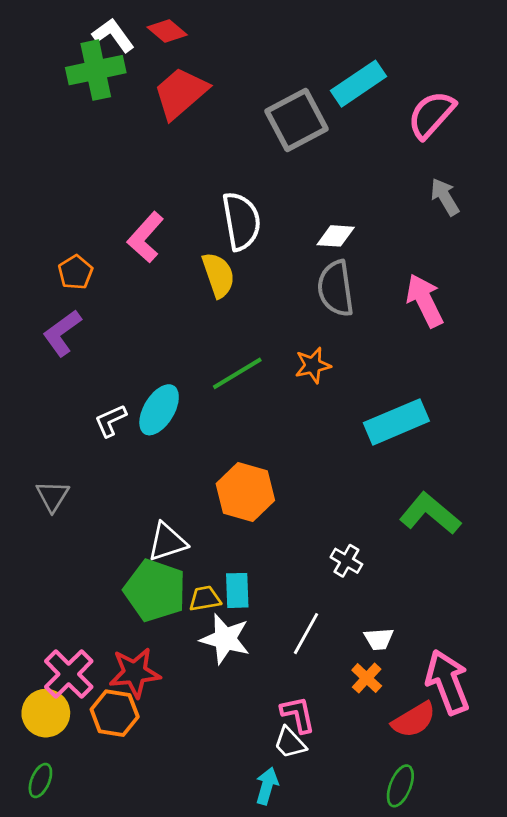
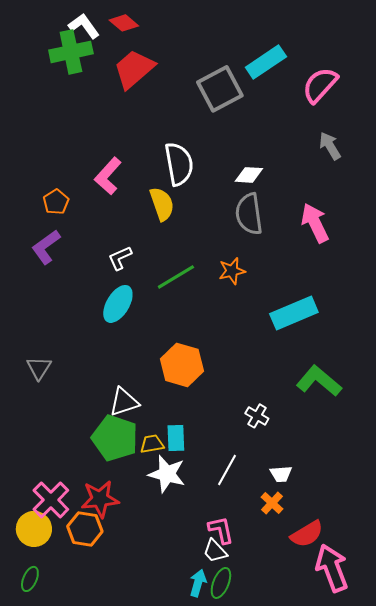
white L-shape: (111, 421) -> (120, 258), moved
pink arrow: (448, 682) -> (332, 568), moved
green ellipse: (400, 786) -> (221, 583), moved

